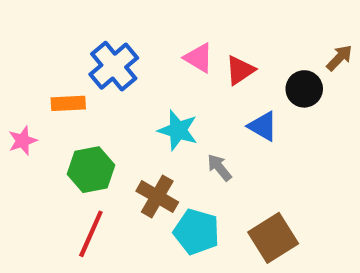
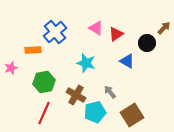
gray arrow: (219, 168) -> (110, 92), moved
cyan pentagon: (197, 232) -> (95, 112), turned -30

